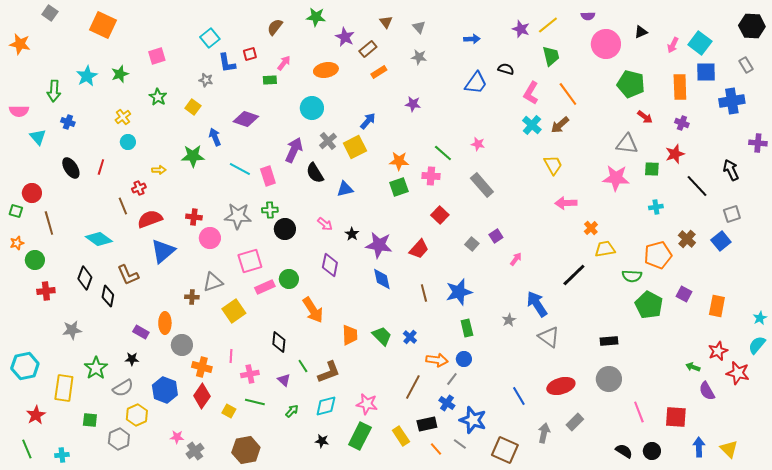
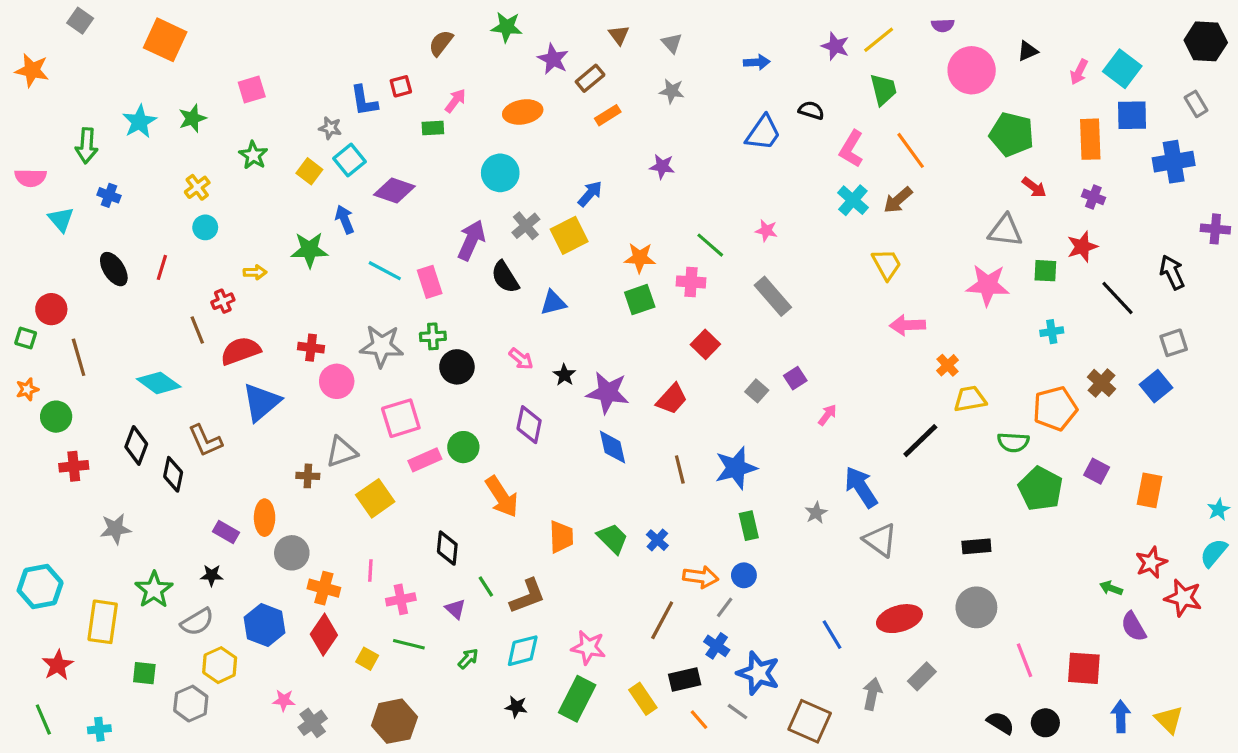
cyan square: (210, 38) -> (350, 160), moved

